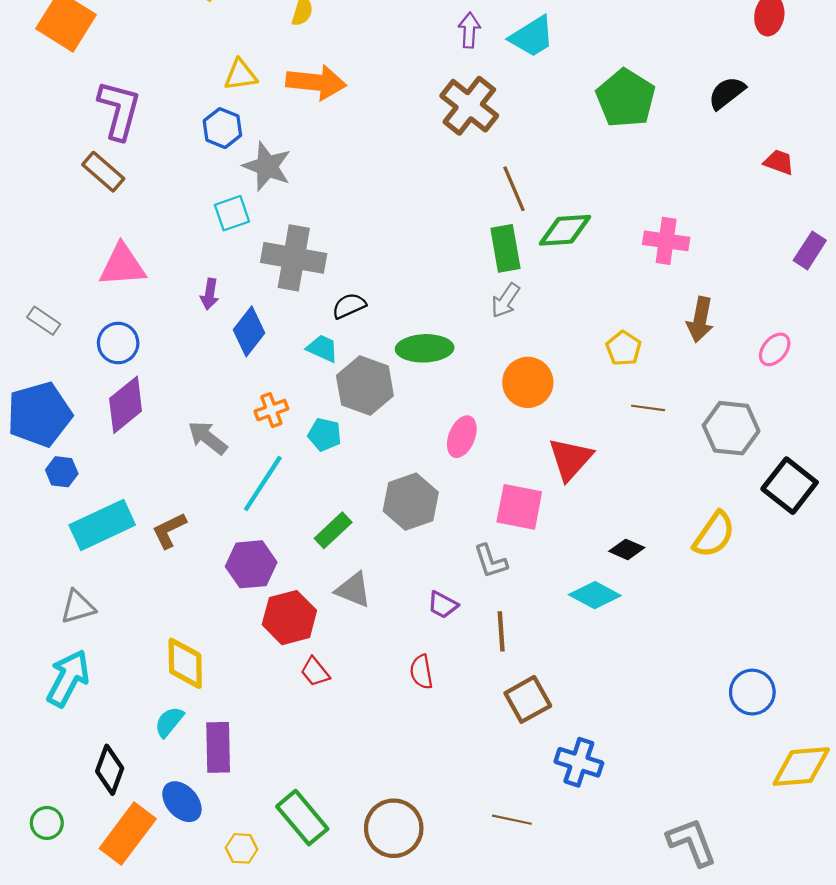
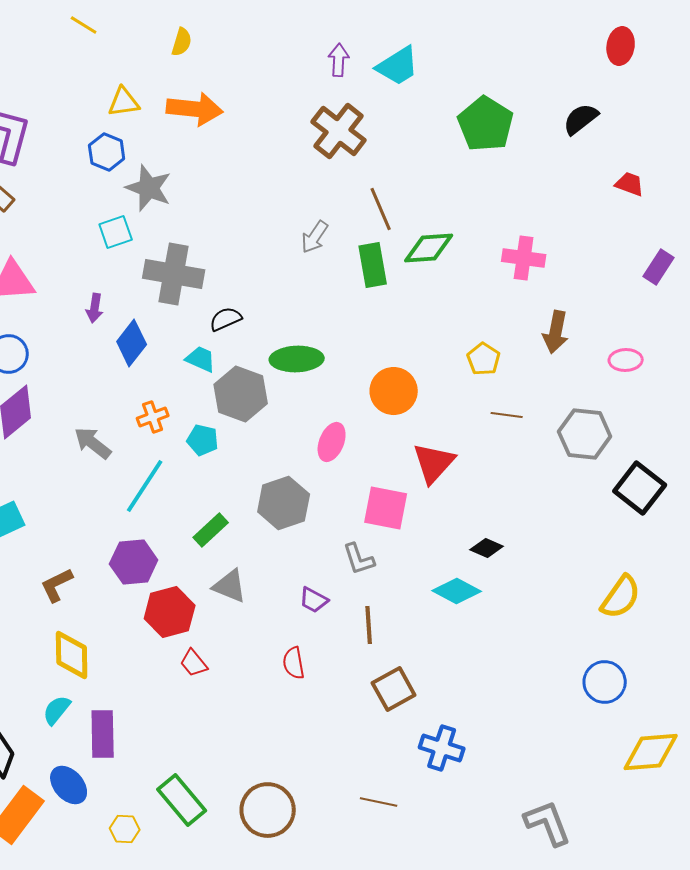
gray arrow: (505, 300) -> (315, 237), moved
pink ellipse: (775, 349) -> (626, 360), turned 48
brown L-shape: (169, 530) -> (57, 585), moved
yellow semicircle: (714, 535) -> (621, 597), moved

